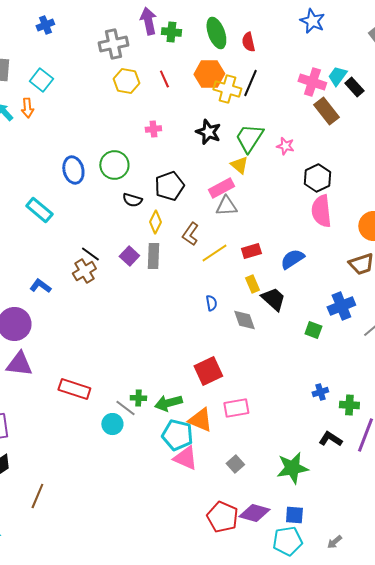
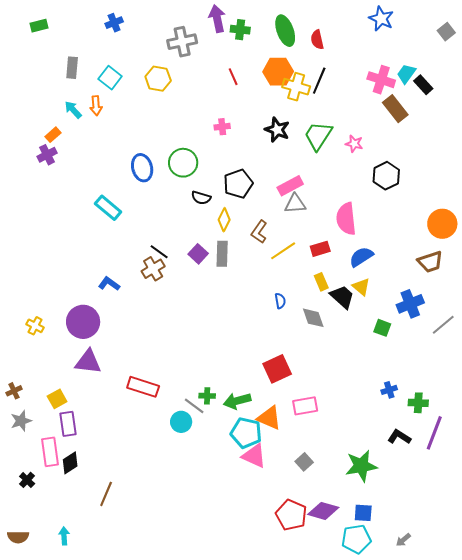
yellow hexagon: (126, 81) -> (158, 79), moved
yellow triangle: (239, 165) -> (361, 287), moved
pink semicircle: (321, 211) -> (346, 219), moved

